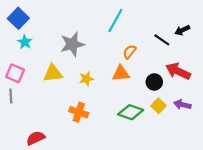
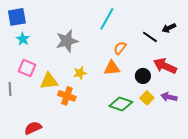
blue square: (18, 18) -> (17, 17), turned 36
pink square: (15, 73) -> (27, 68), moved
yellow triangle: (53, 73) -> (49, 81), moved
orange cross: (79, 112) -> (67, 96), moved

